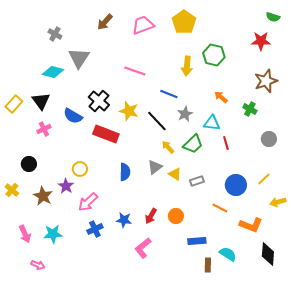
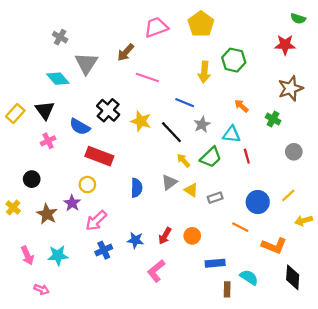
brown arrow: (105, 22) -> (126, 52), moved
cyan diamond: (53, 72) -> (58, 79), turned 35
red rectangle: (106, 134) -> (99, 156), moved

